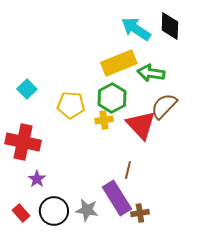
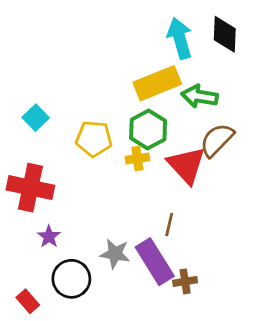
cyan arrow: (136, 29) -> (180, 38), turned 40
gray star: (87, 210) -> (115, 254), moved
red rectangle: (21, 213) -> (28, 301), moved

